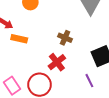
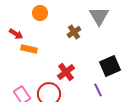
brown cross: (65, 38) -> (74, 32), moved, turned 32

